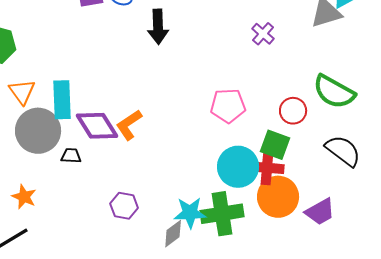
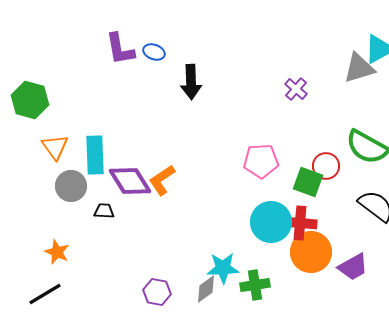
gray circle: (38, 131) -> (71, 186), size x0.7
green square: (275, 145) -> (308, 182), moved
purple hexagon: (124, 206) -> (157, 292), moved
green cross: (222, 214) -> (255, 285), moved, size x0.7

